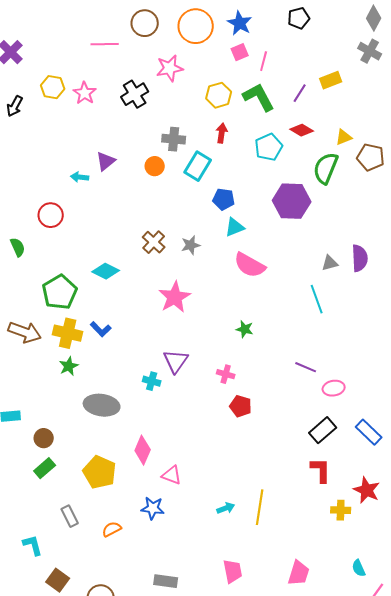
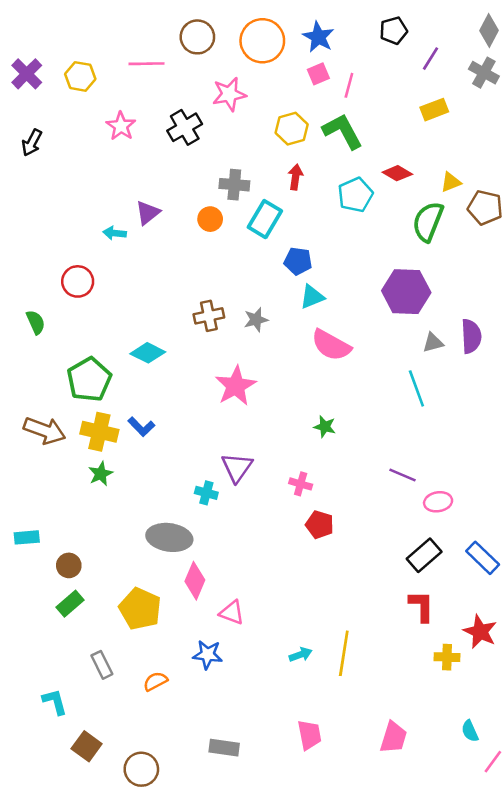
yellow hexagon: (53, 87) -> (80, 76), moved
purple line: (300, 93) -> (430, 59), moved
purple hexagon: (292, 201) -> (406, 292), moved
brown cross: (154, 242) -> (209, 316), turned 35
gray ellipse: (102, 405) -> (169, 537), moved

